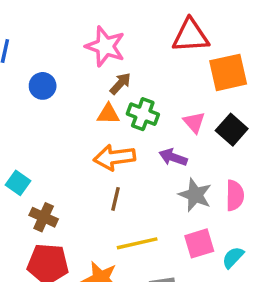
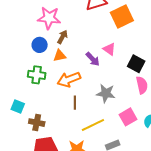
blue circle: (43, 86) -> (40, 45), moved
green cross: (143, 114) -> (37, 75), moved
black square: (232, 130) -> (136, 64), moved
purple arrow: (173, 157) -> (93, 59), moved, turned -140
gray star: (195, 195) -> (106, 93), moved

